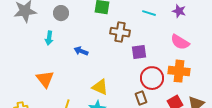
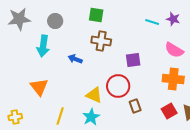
cyan line: (149, 13) -> (152, 22), moved
brown cross: (120, 32) -> (101, 41), moved
cyan arrow: (49, 38) -> (43, 46), size x1.5
red circle: (152, 78) -> (118, 86), moved

